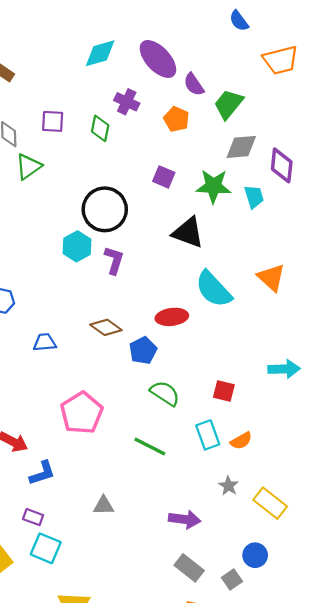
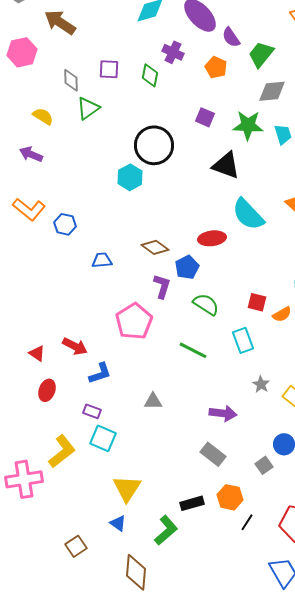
purple L-shape: (114, 260) -> (162, 286), moved
orange semicircle: (241, 441) -> (282, 314), moved
gray rectangle: (189, 568) -> (213, 454), moved

